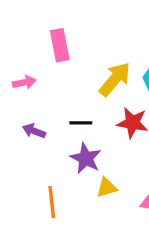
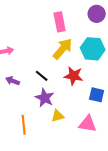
pink rectangle: (60, 45) -> (60, 22), moved
black line: (81, 123) -> (42, 76), turned 40

